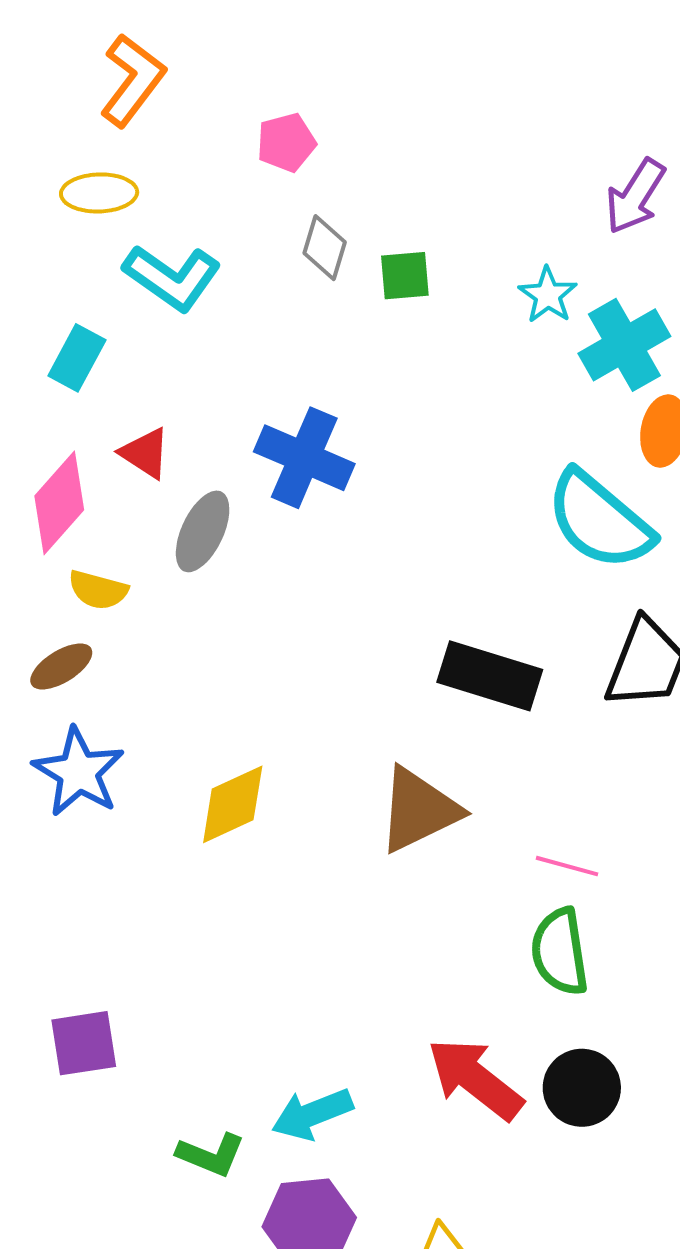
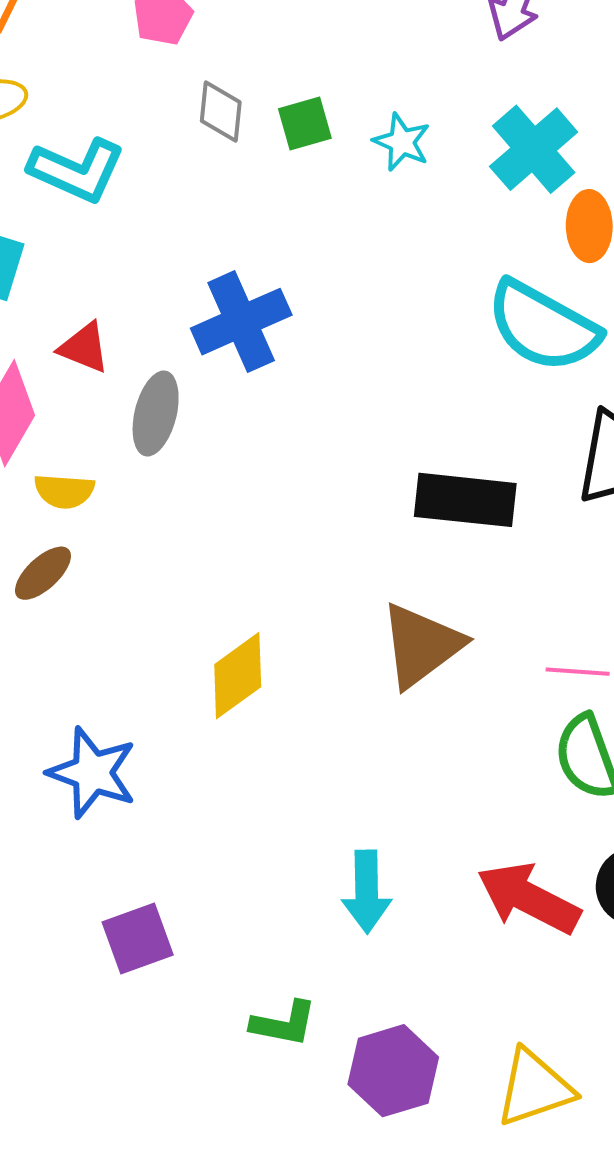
cyan star: (548, 295) -> (402, 142), moved
blue cross: (304, 458) -> (241, 322), turned -36
blue star: (79, 772) -> (92, 773), moved
cyan arrow: (312, 1114) -> (367, 892), moved, turned -58

